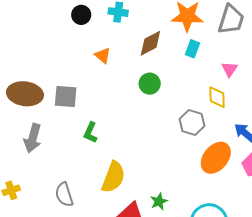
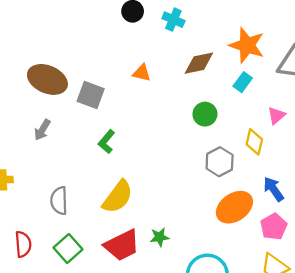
orange triangle: (103, 55) -> (142, 73), moved, turned -42
green circle: (150, 84) -> (205, 114), moved
gray arrow: (33, 138) -> (42, 130), size x0.7

